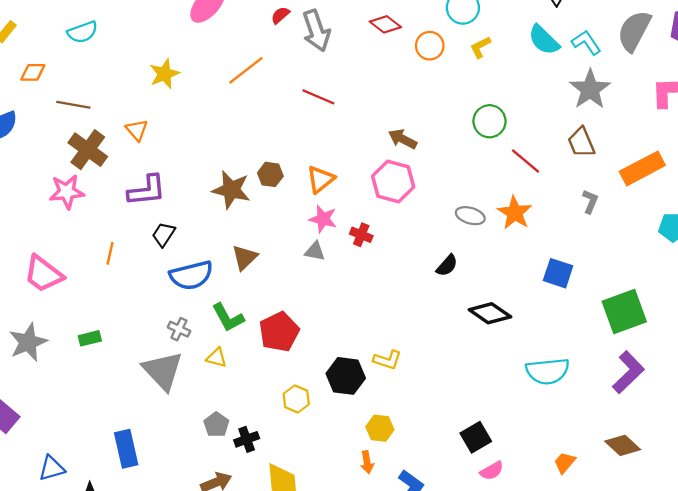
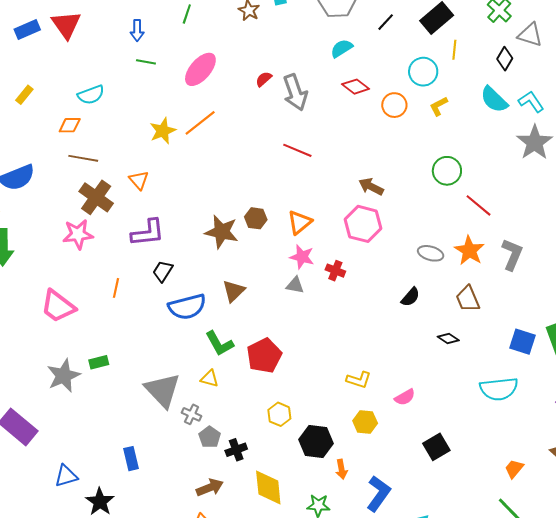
orange line: (246, 70) -> (200, 123), moved
orange diamond: (33, 72) -> (70, 125), moved
brown trapezoid: (581, 142) -> (468, 299), moved
gray L-shape: (590, 201) -> (512, 254), moved, size x1.5
blue square: (558, 273) -> (522, 342), moved
black diamond: (490, 313) -> (448, 339), size x0.6
gray cross: (179, 329) -> (192, 414), moved
gray star: (28, 342) -> (64, 376), moved
black hexagon: (346, 376) -> (316, 442), moved
yellow hexagon: (380, 428) -> (365, 422), moved
blue rectangle: (126, 449) -> (131, 459), size x0.7
pink semicircle: (492, 471) -> (405, 397), moved

